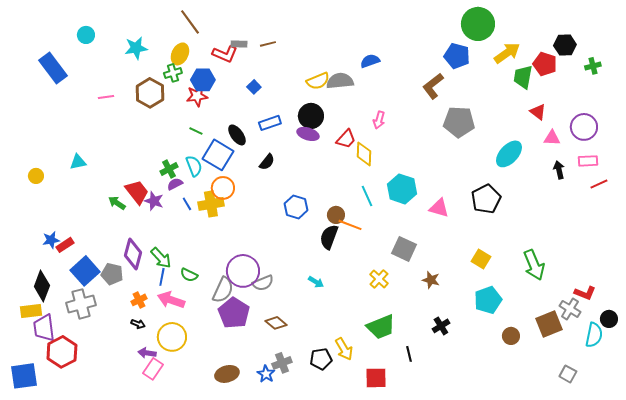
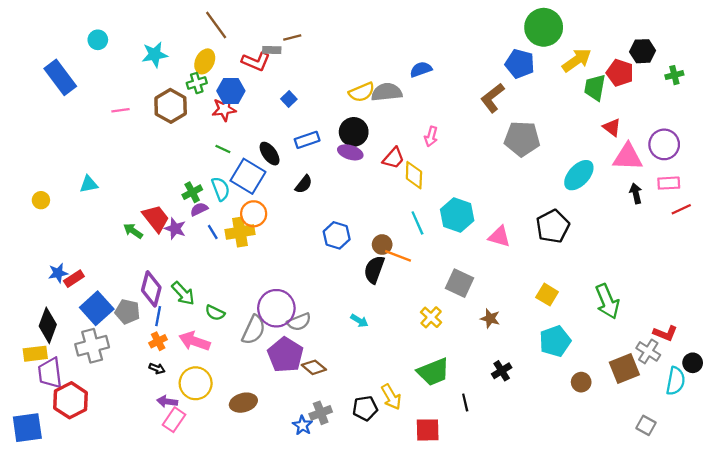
brown line: (268, 44) -> (292, 38), moved
pink triangle: (552, 138) -> (628, 157), size x1.6
blue line: (162, 277) -> (158, 316), moved
purple pentagon: (234, 313) -> (285, 355), moved
brown ellipse: (227, 374) -> (243, 403), moved

